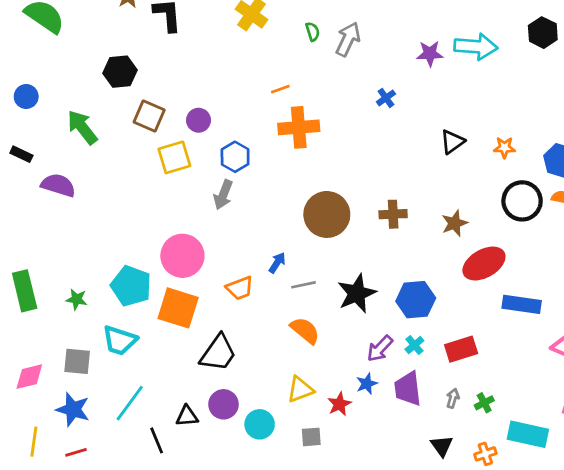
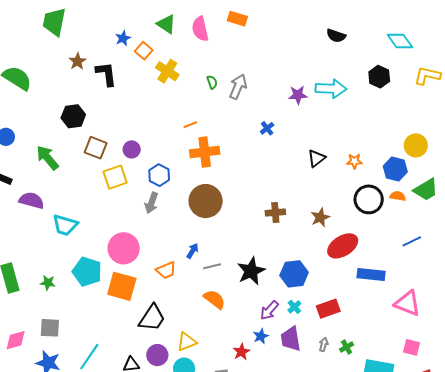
brown circle: (327, 214) -> (206, 201), moved
cyan trapezoid: (120, 340) -> (65, 225), moved
yellow triangle: (300, 389) -> (187, 342), moved

